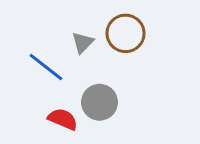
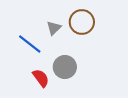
red semicircle: (63, 119) -> (41, 78), turned 30

